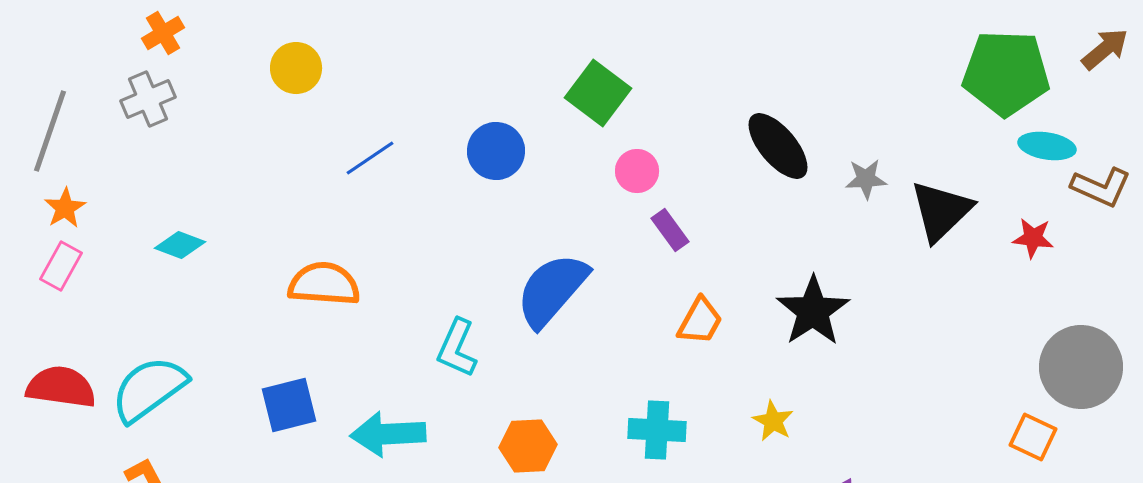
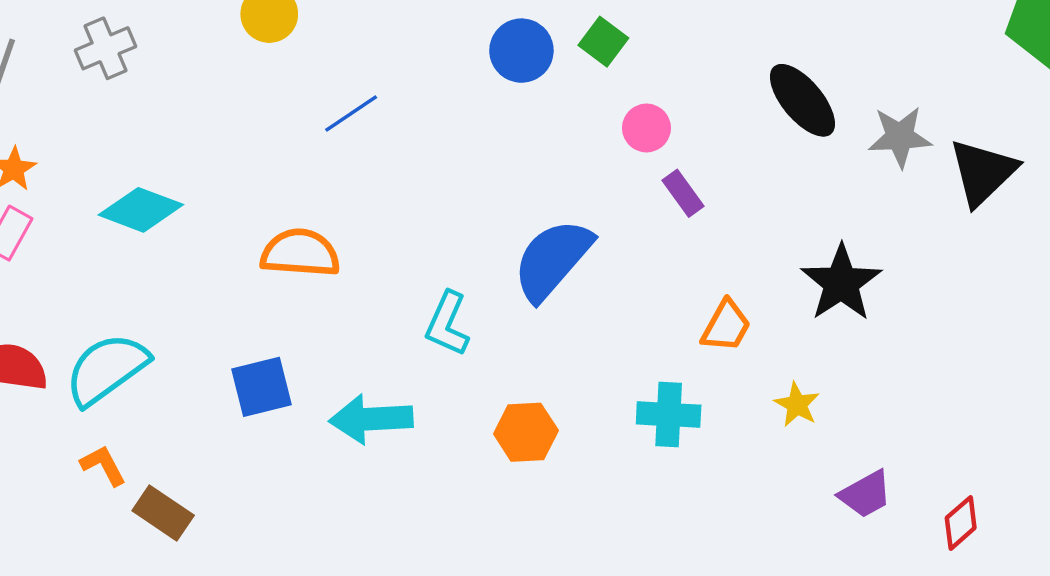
green square: (598, 93) -> (603, 42), size x0.7
blue circle: (496, 151) -> (521, 51), moved
gray star: (866, 179) -> (900, 137), size x1.4
cyan diamond: (180, 245) -> (141, 210), size x1.5
orange trapezoid: (700, 321) -> (726, 326), moved

